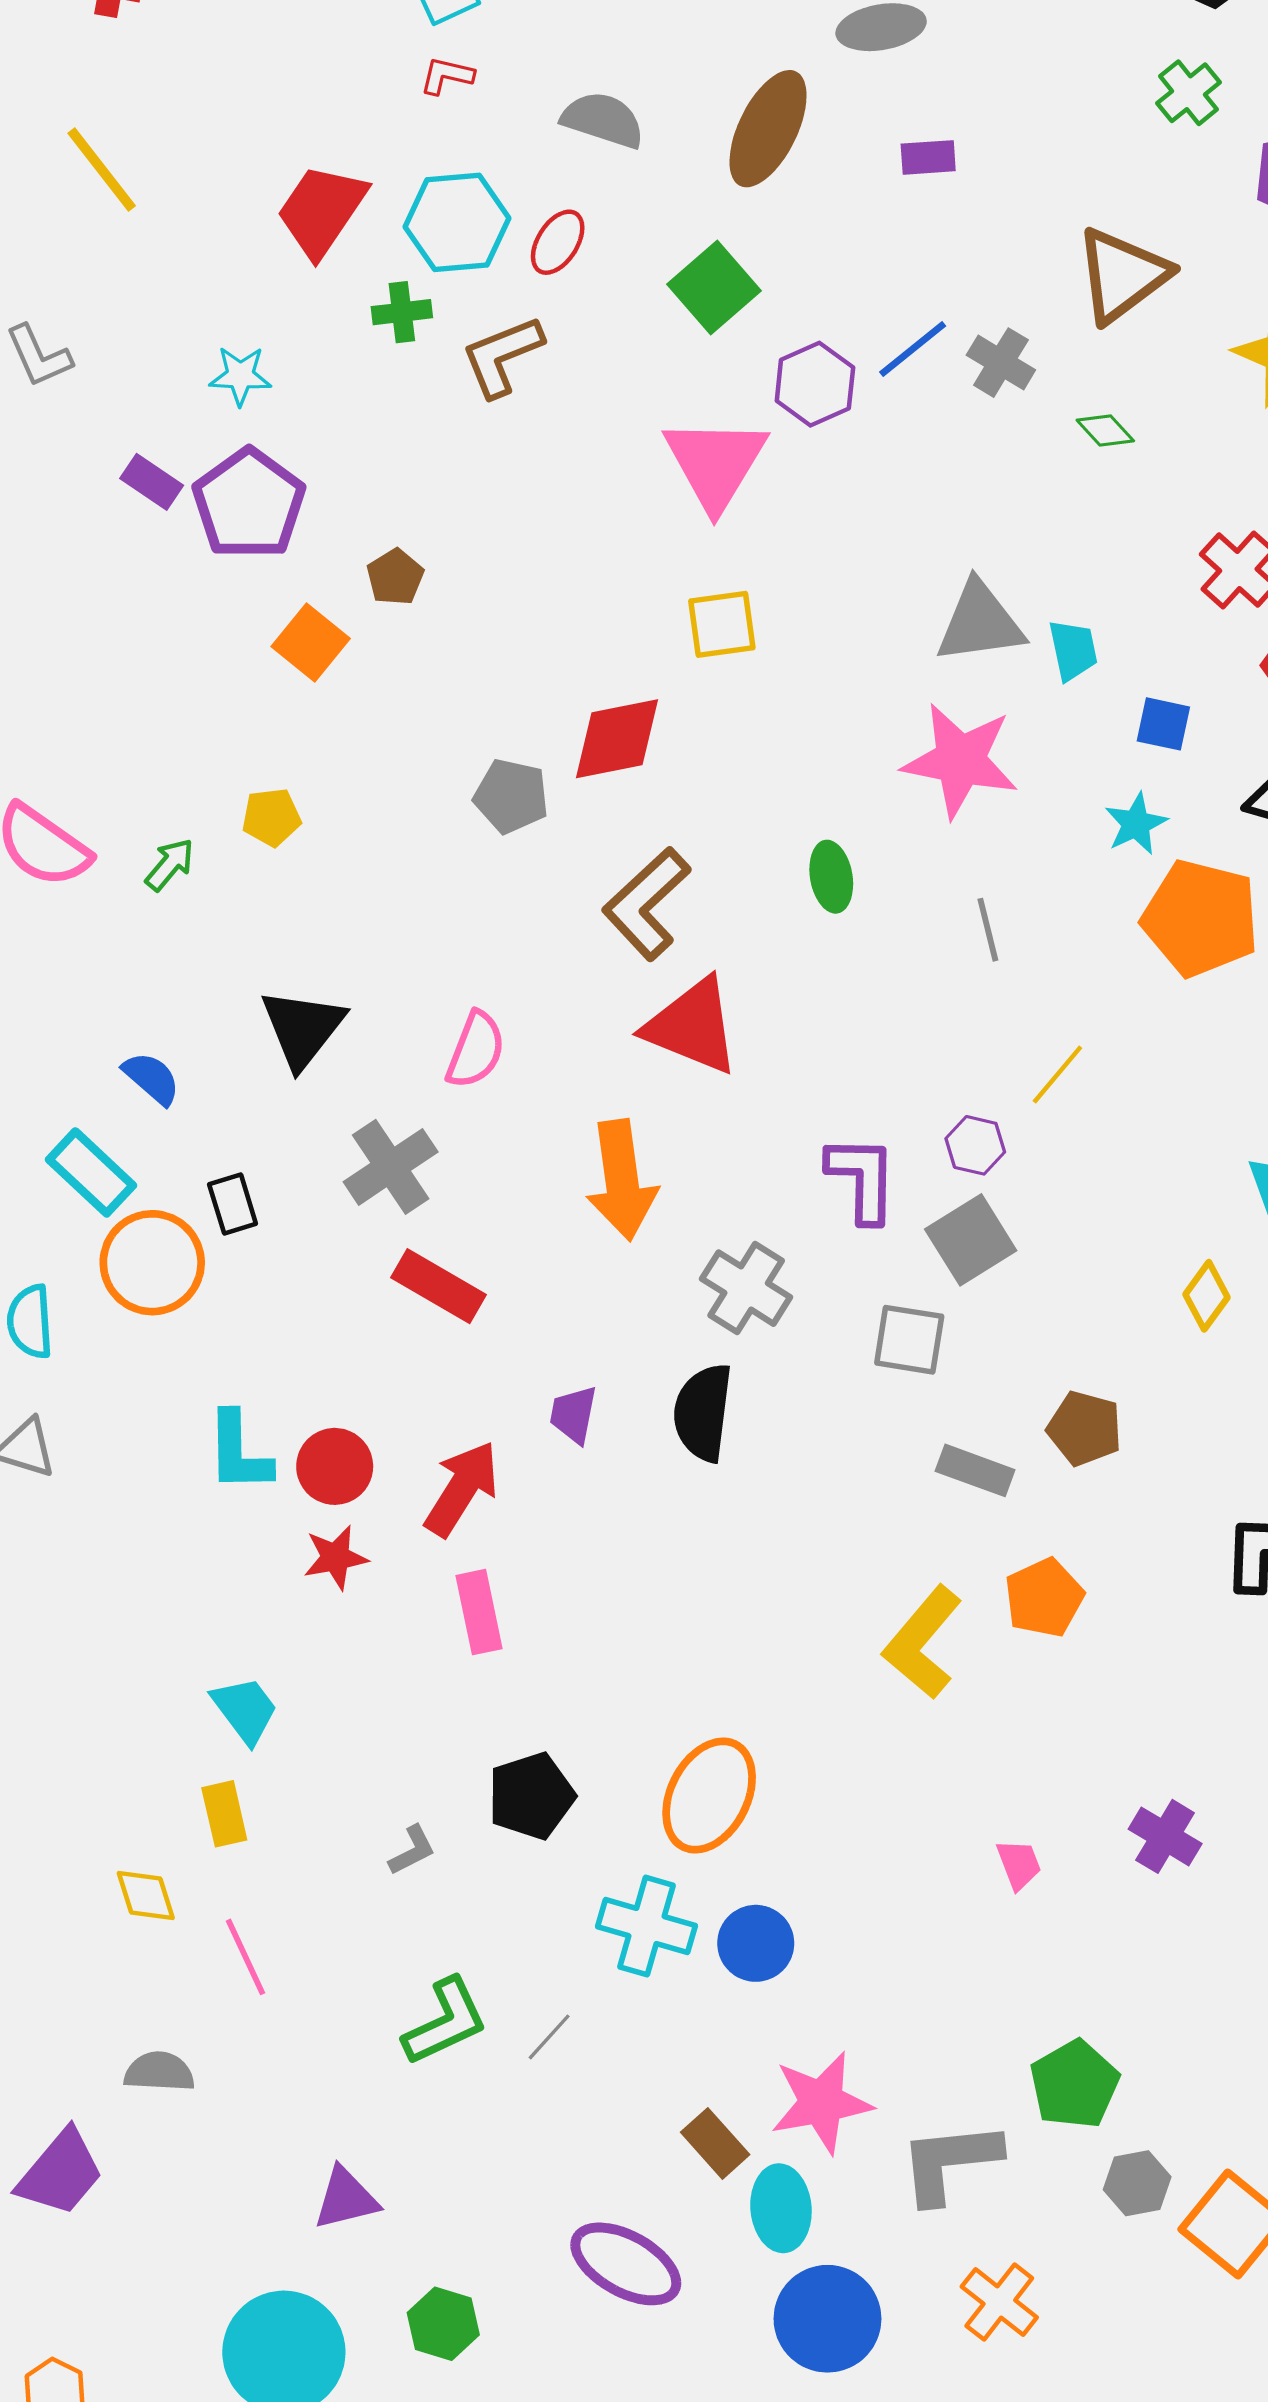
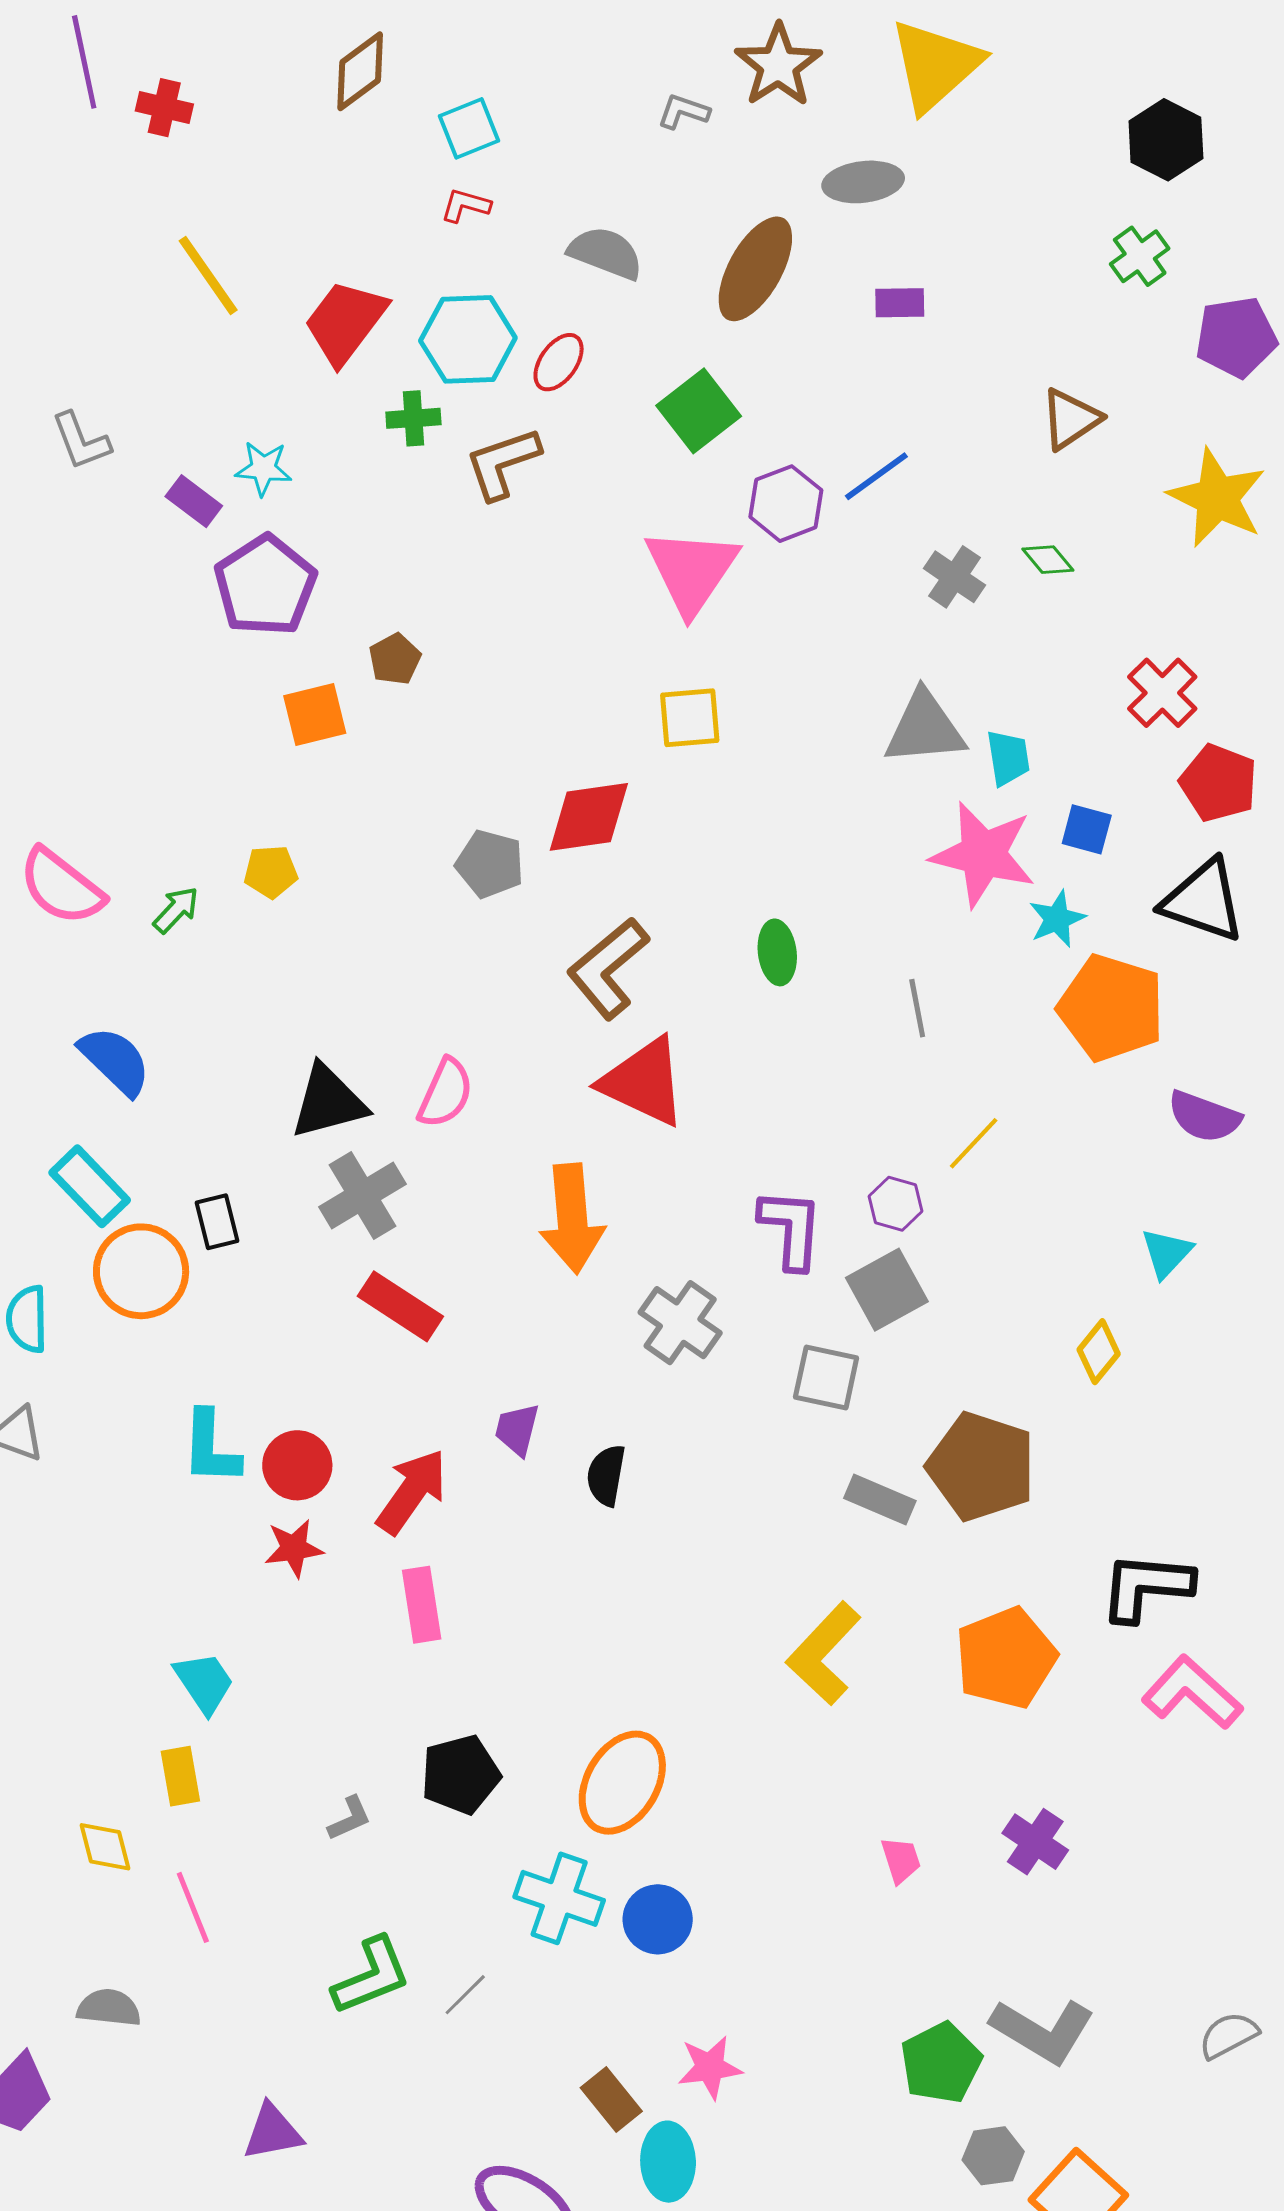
yellow line: (102, 169) -> (208, 275), moved
brown triangle: (1122, 275) -> (1071, 419), size x0.7
gray cross: (1001, 363) -> (954, 577), moved
purple rectangle: (152, 482) -> (194, 501), moved
orange square: (311, 642) -> (315, 715), turned 34
pink star: (960, 760) -> (983, 854), moved
black triangle: (303, 1028) -> (328, 1102), moved, turned 34
blue semicircle: (152, 1078) -> (115, 1061), moved, size x1.4
black semicircle: (703, 1412) -> (606, 1475), moved, size x0.7
brown pentagon: (1085, 1428) -> (981, 1466), size x1.6
orange pentagon: (1044, 1598) -> (1006, 1658), moved, size x1.4
pink star: (821, 2103) -> (710, 2067), size x0.7
gray L-shape: (950, 2162) -> (1043, 2031), moved, turned -146

